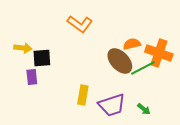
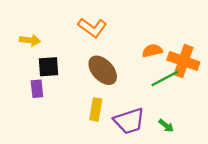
yellow arrow: (23, 48) -> (30, 40), moved
brown ellipse: (120, 61) -> (103, 70), moved

